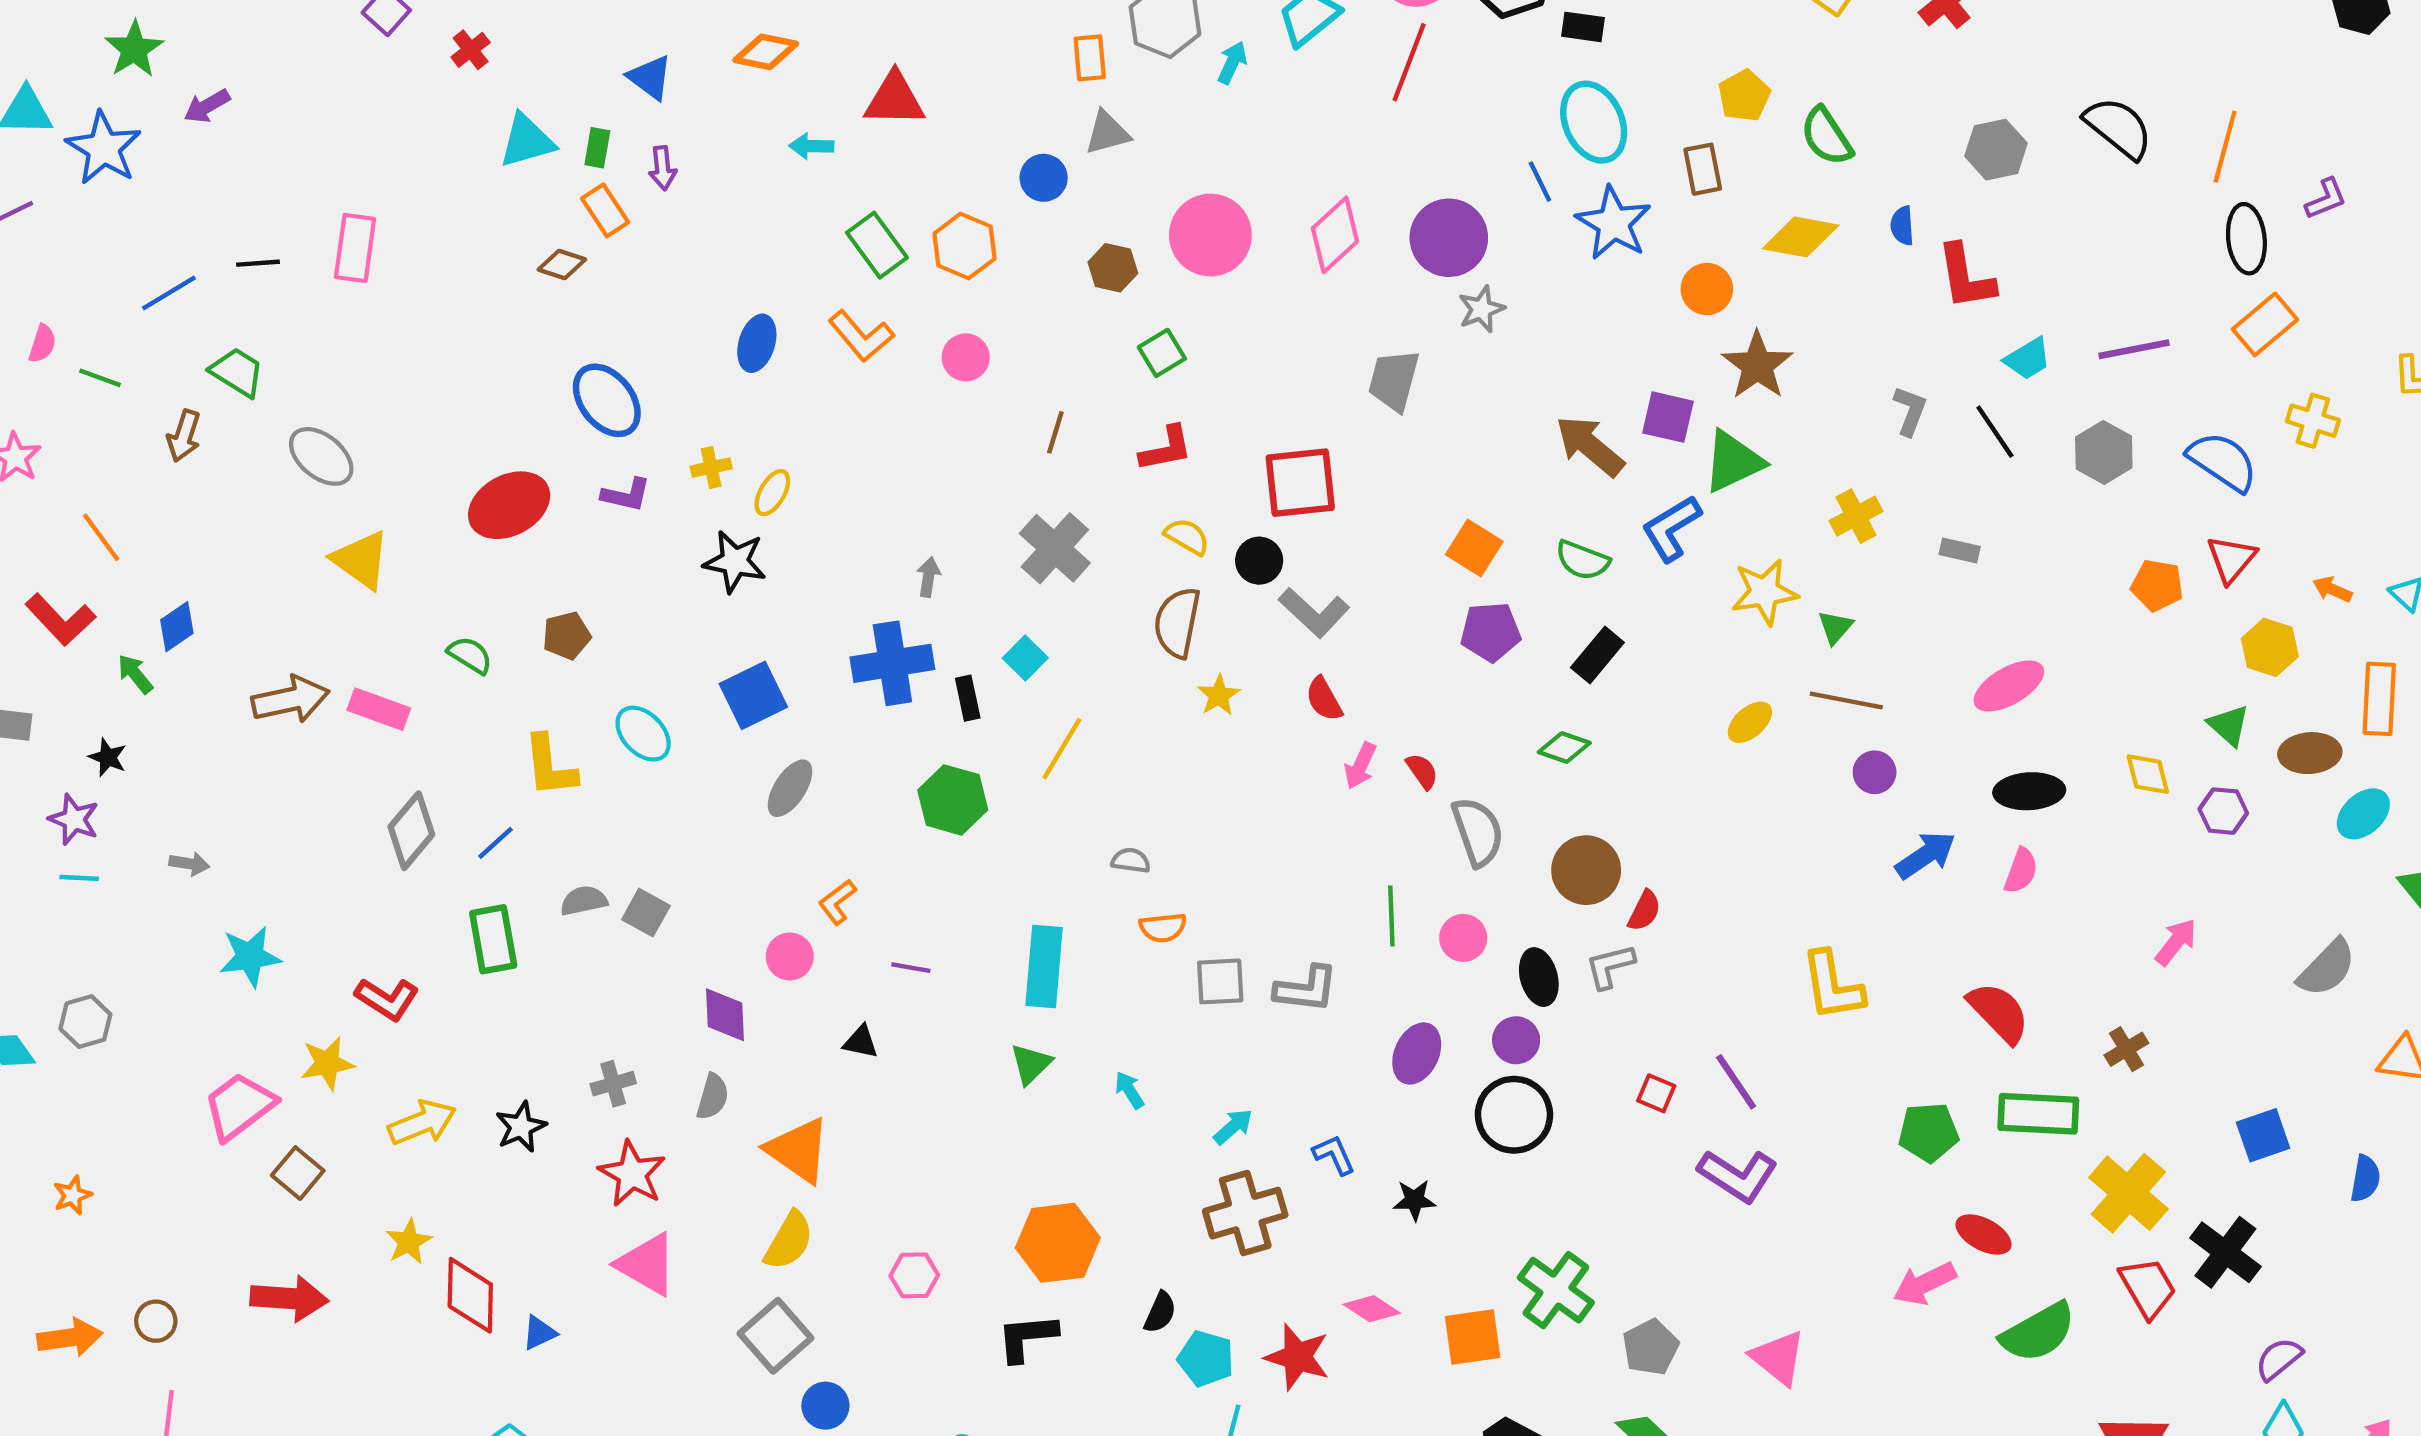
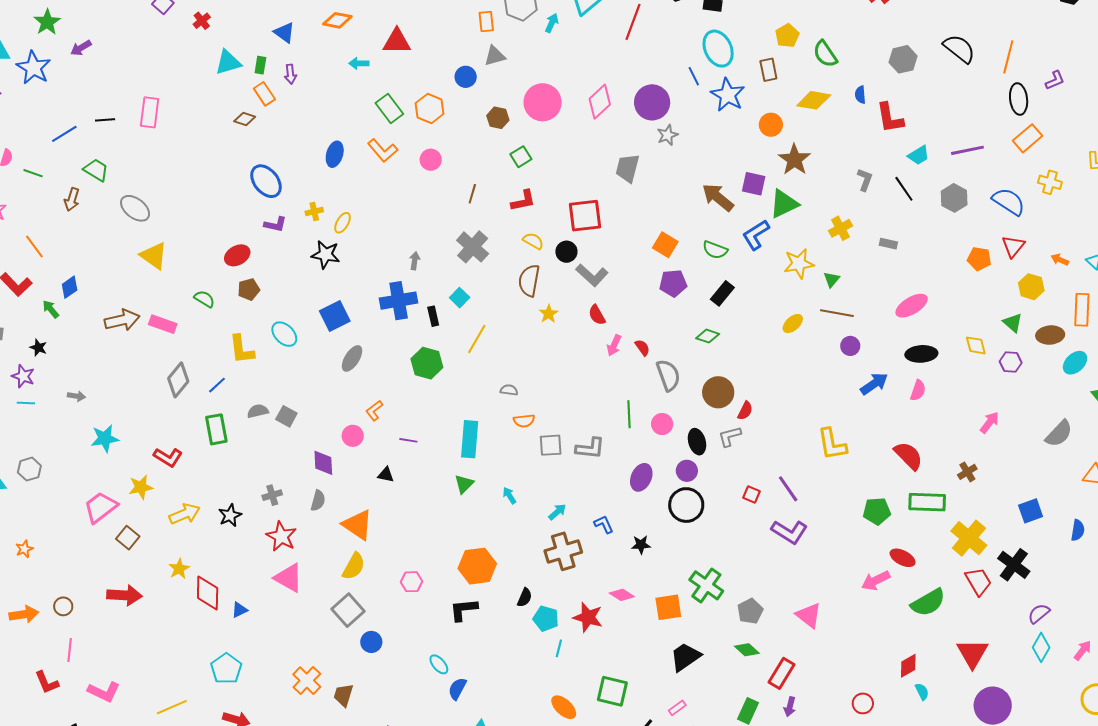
red ellipse: (509, 505) -> (237, 255), moved, size x0.7

